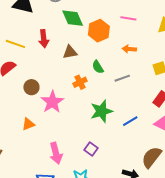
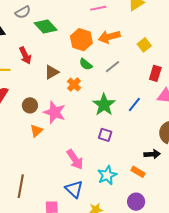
orange hexagon: (99, 31) -> (81, 40), moved
orange arrow: (129, 49) -> (109, 37), size x1.5
brown triangle: (70, 52) -> (52, 72), moved
orange triangle: (28, 124) -> (36, 131), moved
purple square: (91, 149) -> (105, 135), moved

